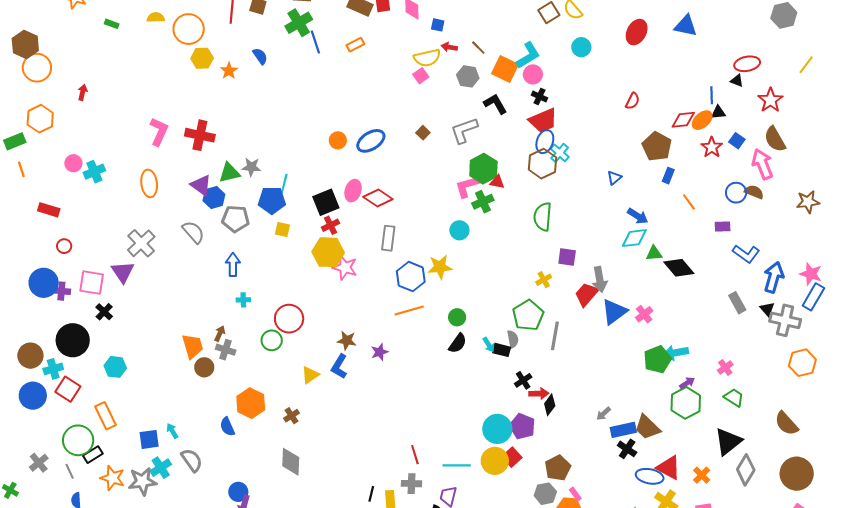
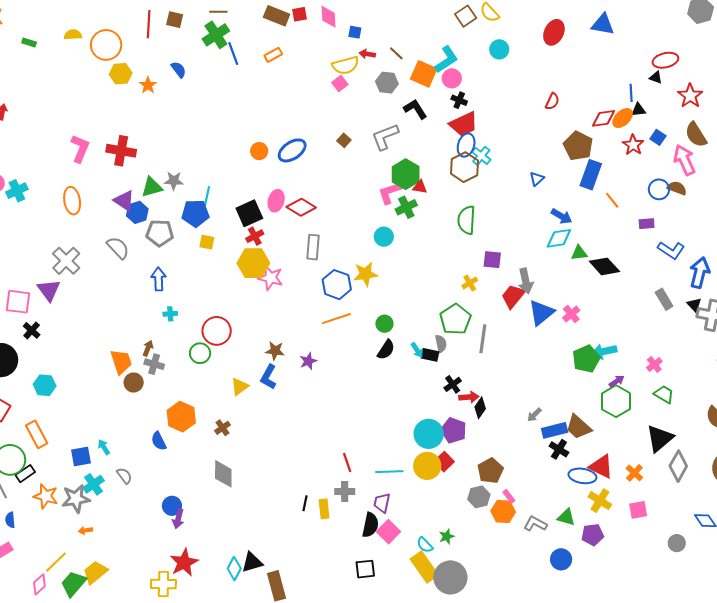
blue rectangle: (668, 176) -> (591, 175), size x1.8
gray semicircle: (192, 460) -> (124, 476), size x0.7

